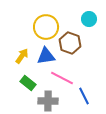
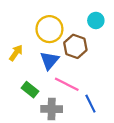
yellow arrow: (22, 56) -> (16, 53), moved
blue triangle: (46, 56) -> (49, 60), turned -42

